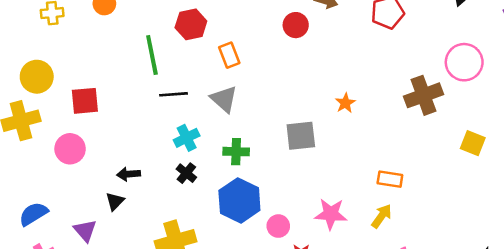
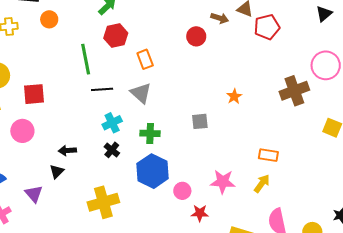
gray square: (301, 136) -> (200, 121), size x0.7

